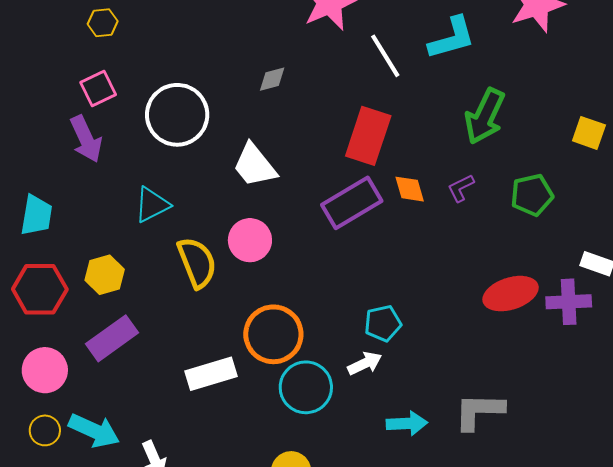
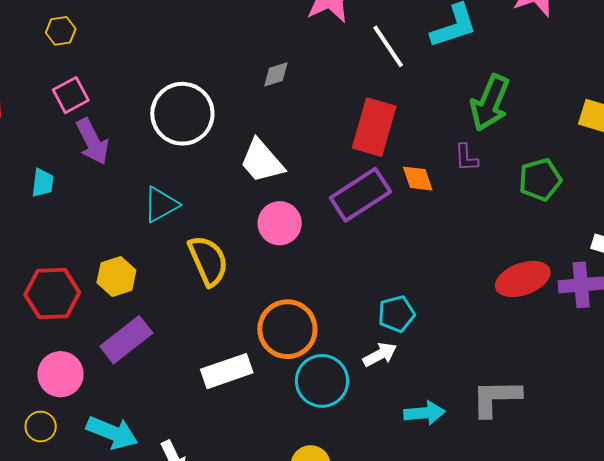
yellow hexagon: (103, 23) -> (61, 31), moved
pink square: (98, 88) -> (71, 95), moved
purple L-shape: (461, 188) -> (466, 158), moved, turned -64
cyan trapezoid: (36, 215) -> (43, 183), moved, size x0.7
pink circle: (250, 240) -> (280, 223), moved
yellow circle: (45, 430) -> (41, 426), moved

